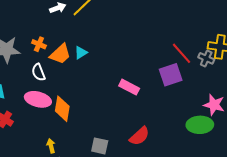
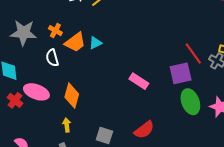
pink ellipse: (38, 99) -> (36, 92), moved
green ellipse: (200, 125) -> (190, 102), moved, turned 65
yellow arrow: (51, 146) -> (67, 125), moved

